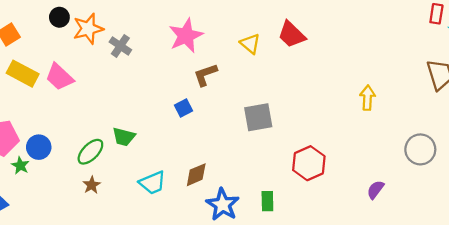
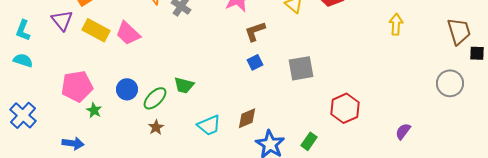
yellow arrow: (367, 98) -> (396, 24), moved
blue square: (184, 108) -> (255, 62), moved
blue circle: (39, 147) -> (127, 89), moved
gray circle: (420, 149) -> (450, 83), moved
green rectangle: (267, 201) -> (309, 141), turned 36

